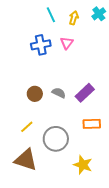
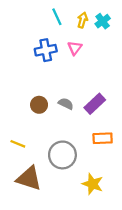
cyan cross: (99, 14) -> (103, 21), moved
yellow line: (27, 127) -> (18, 144), moved, turned 64

